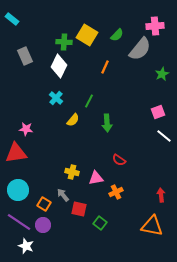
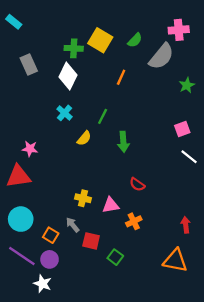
white star: (26, 246) -> (43, 284), moved

